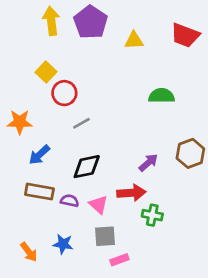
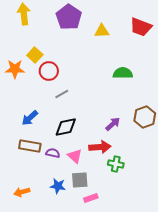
yellow arrow: (51, 21) -> (24, 14), moved
orange star: (20, 122) -> (15, 69), moved
blue star: (63, 244) -> (58, 186), moved
orange arrow: (29, 252) -> (22, 192), turned 112

